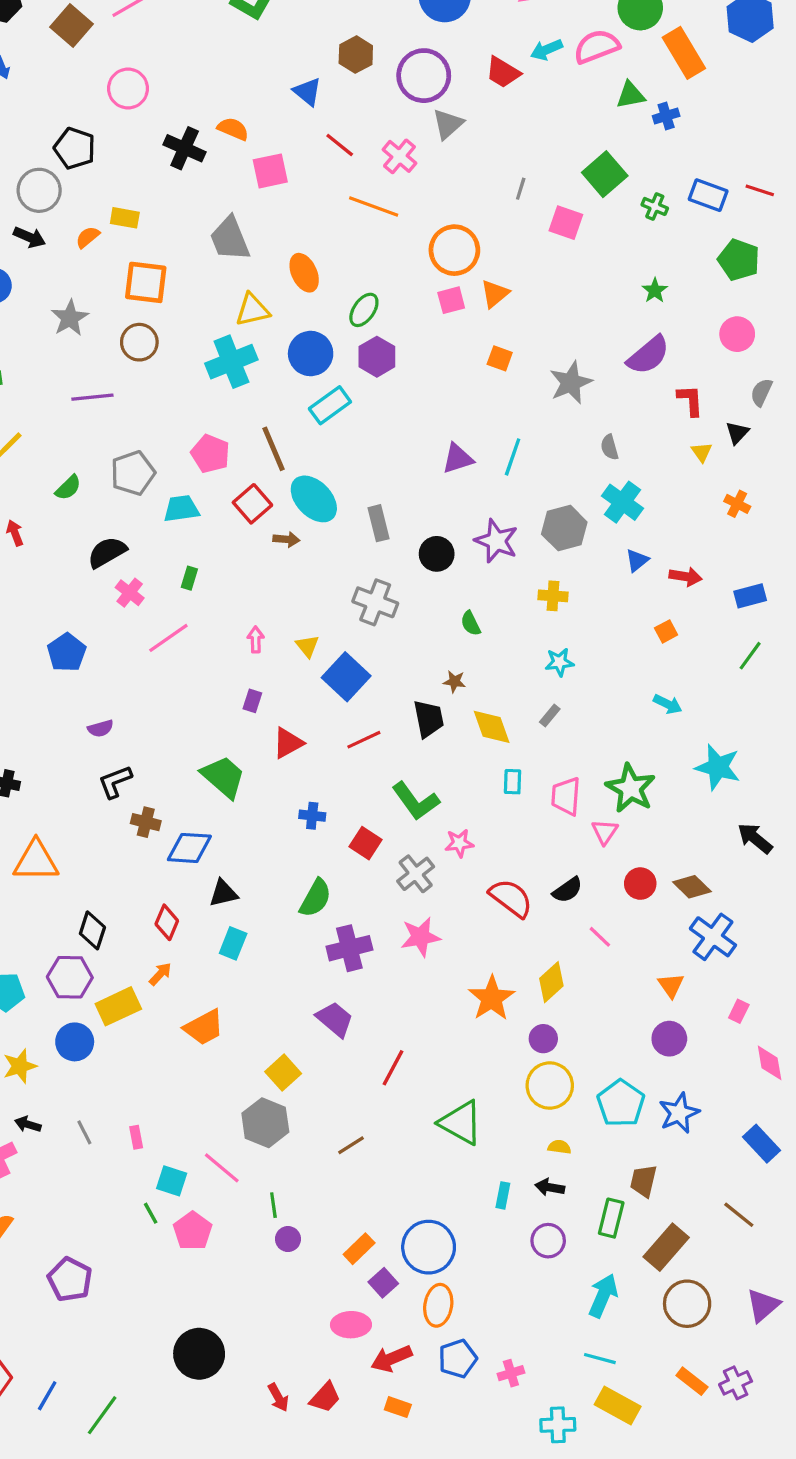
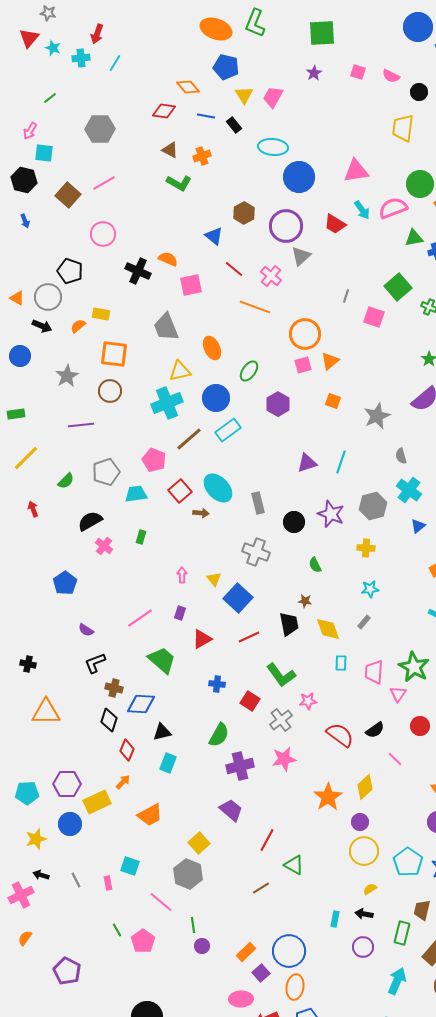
cyan arrow: (547, 50) -> (362, 210), turned -102
purple hexagon: (377, 357) -> (278, 404), moved
brown line: (273, 449) -> (189, 439), moved, turned 72
pink line: (168, 638) -> (140, 618), moved
purple semicircle: (101, 728) -> (86, 630), turned 49
black diamond: (92, 930) -> (109, 720), moved
green triangle: (461, 1123) -> (294, 865), moved, size x0.7
brown line: (351, 1145) -> (261, 888), moved
yellow semicircle: (559, 1147) -> (370, 889), turned -40
cyan square: (172, 1181) -> (130, 866), moved

